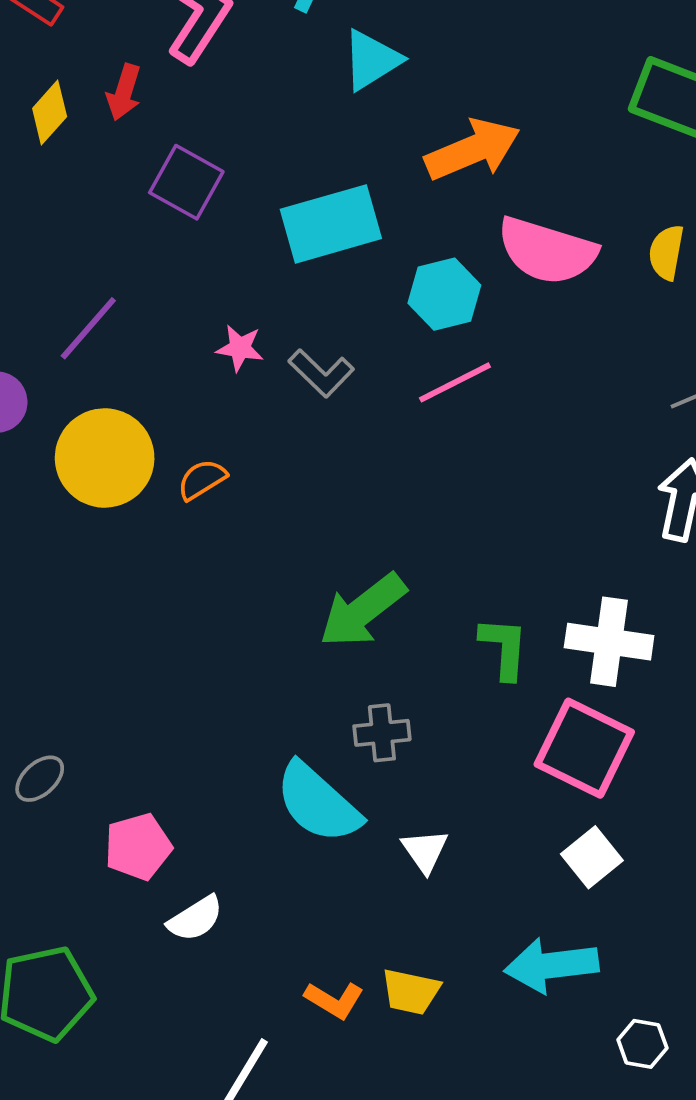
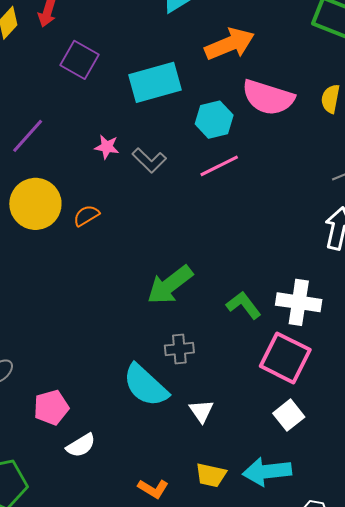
green L-shape: (504, 648) -> (244, 305), turned -42
yellow trapezoid: (411, 992) -> (211, 475), moved

